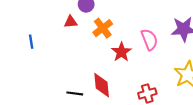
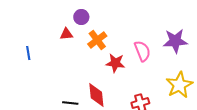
red star: (121, 52) -> (115, 63), turned -30

